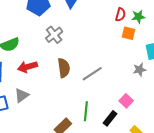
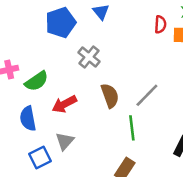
red semicircle: (120, 15) -> (160, 24), moved
green line: (86, 111) -> (132, 128), moved

